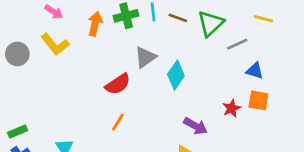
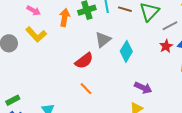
red star: (232, 108) -> (166, 46), moved
orange line: (118, 122) -> (86, 89), turned -72

